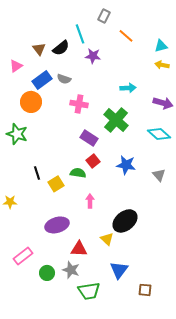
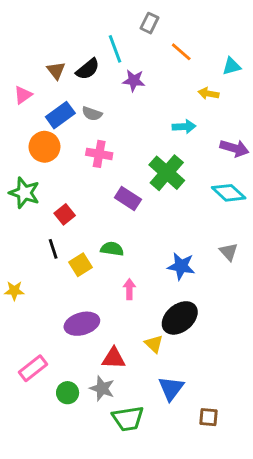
yellow arrow: (162, 65) -> (209, 94), moved
pink cross: (79, 104) -> (99, 154), moved
red square: (93, 161) -> (65, 214), moved
blue star: (126, 165) -> (181, 266), moved

